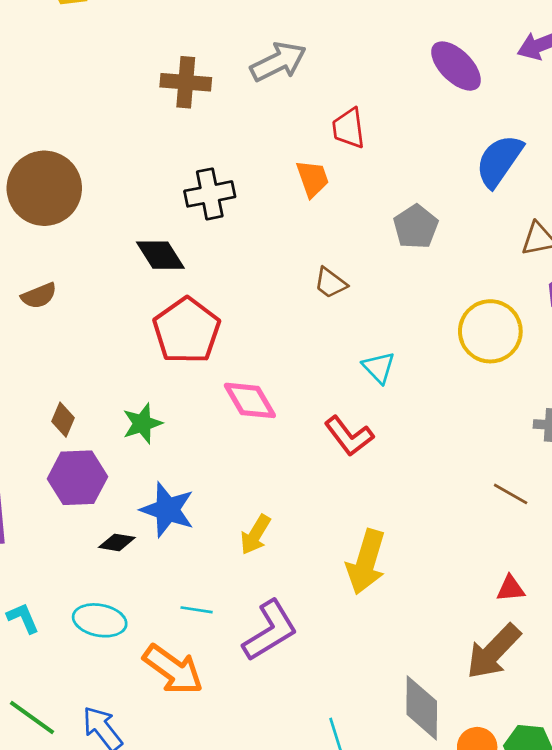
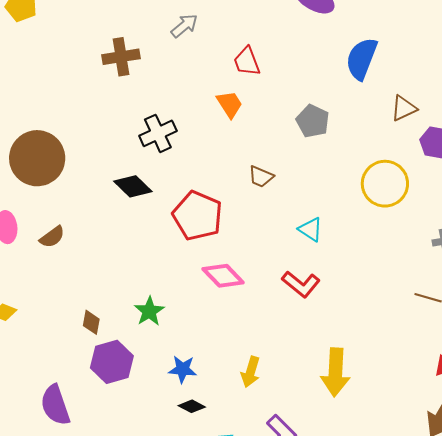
gray arrow: (278, 62) -> (184, 26), size x0.7
red pentagon: (187, 331) -> (198, 216), moved
blue star: (167, 510) -> (183, 369), size x0.7
black diamond: (117, 542) -> (192, 406), moved, turned 32

